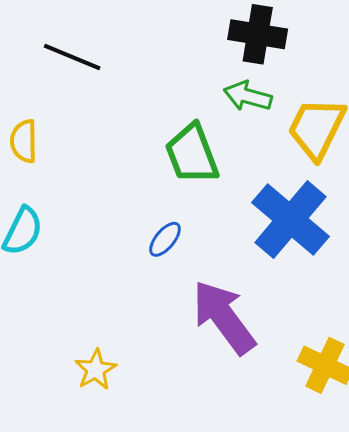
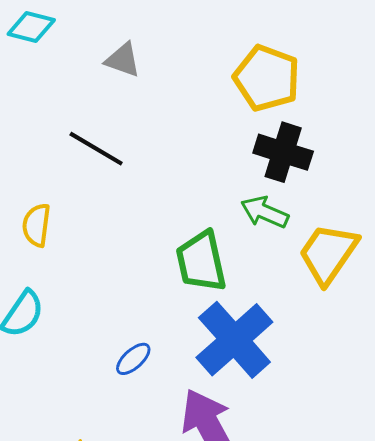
blue cross: (290, 220) -> (234, 340), moved
blue ellipse: (165, 239) -> (133, 359), moved

